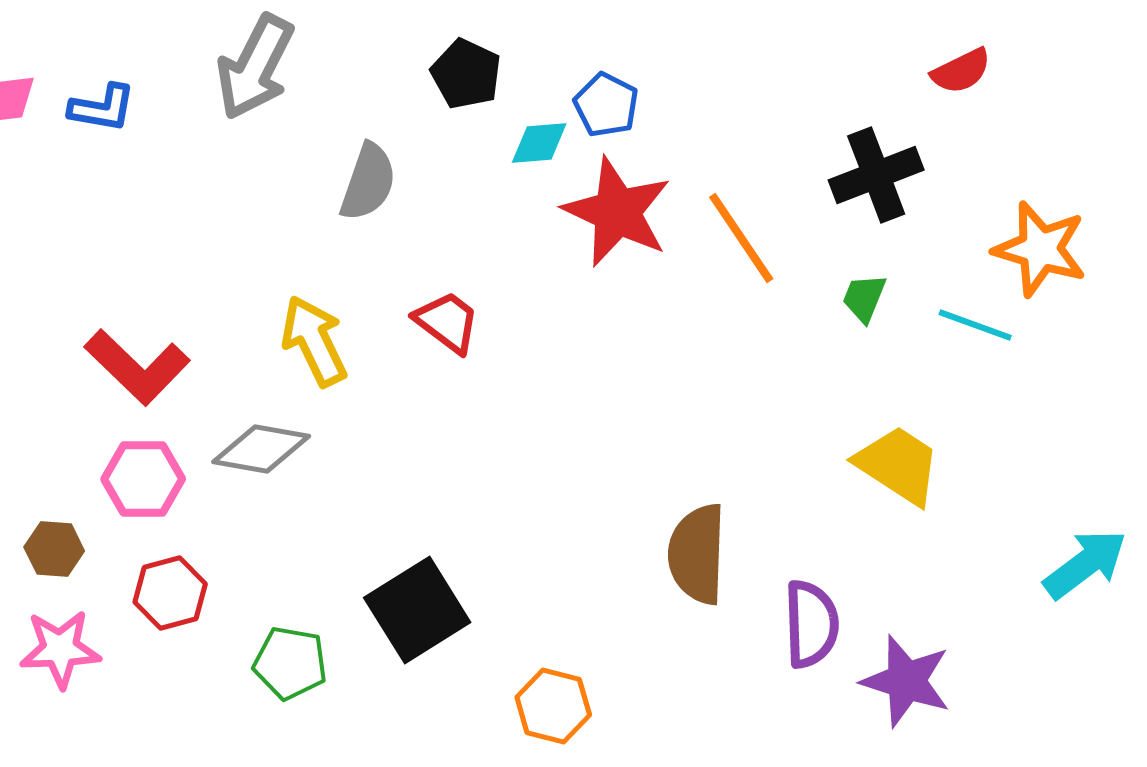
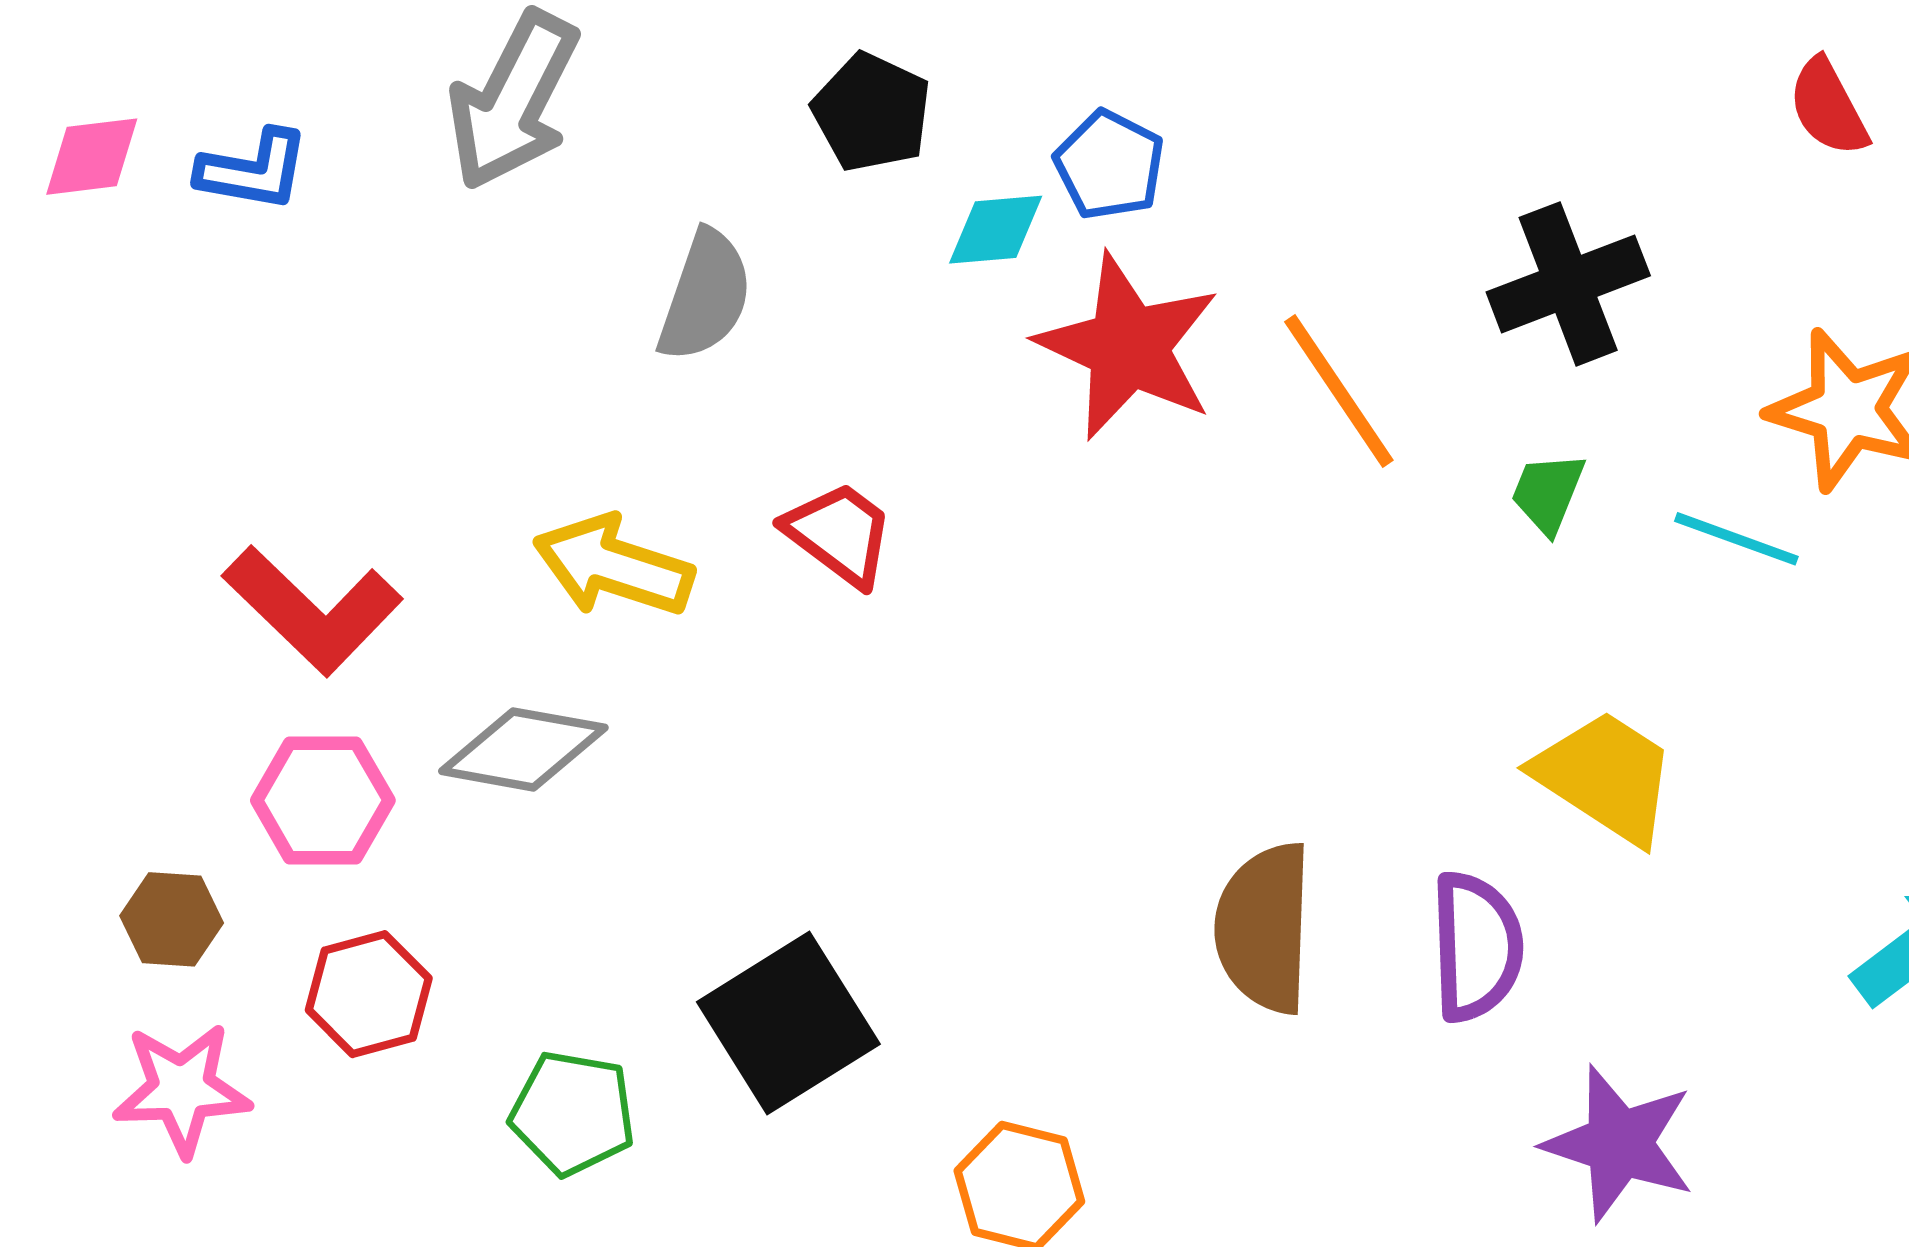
red semicircle: (961, 71) -> (1828, 107), moved, turned 88
yellow arrow: (314, 341) -> (613, 566), turned -46
purple semicircle: (811, 624) -> (1476, 947), moved

